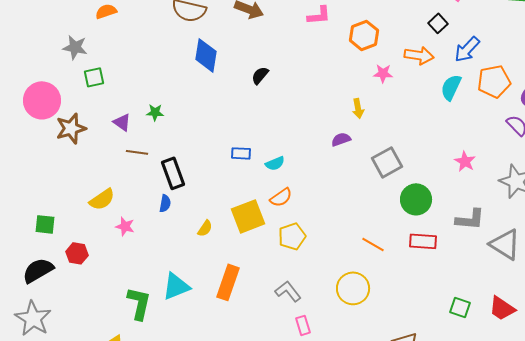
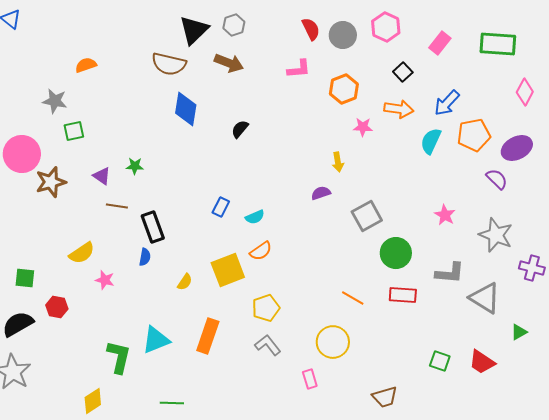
black square: (438, 23) -> (403, 72), moved
blue rectangle: (241, 153) -> (221, 207), turned -66
yellow pentagon: (292, 236) -> (266, 308), moved
pink rectangle: (303, 325) -> (310, 379), moved

